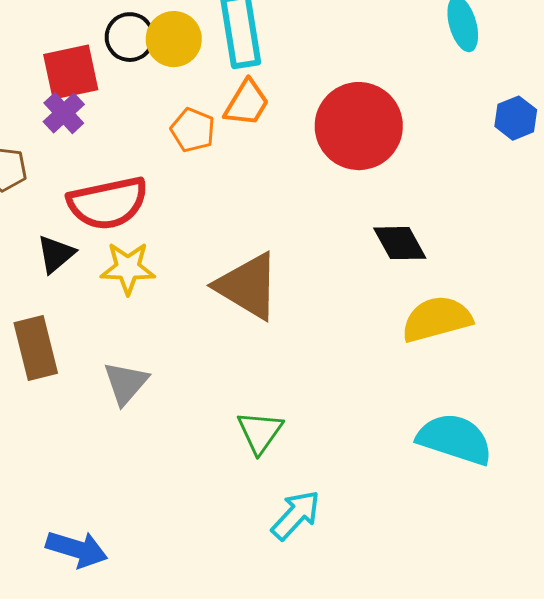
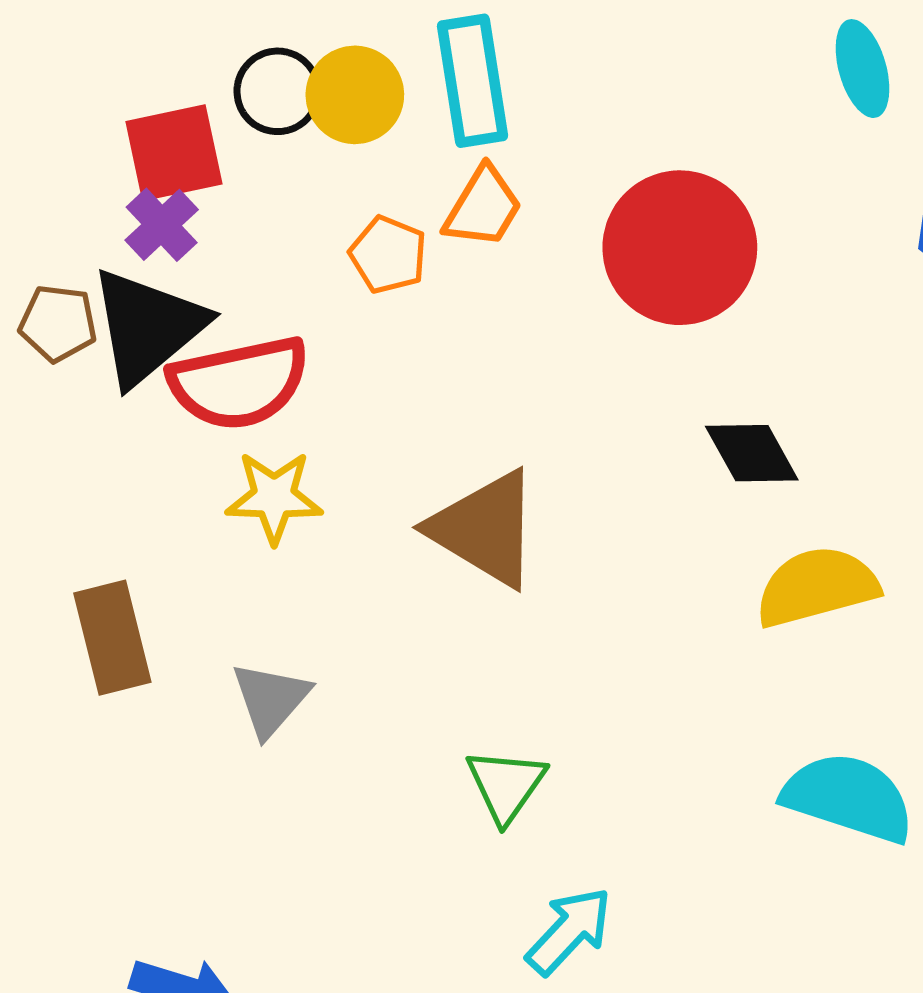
black triangle: (56, 254) -> (148, 327), moved, size x1.8

